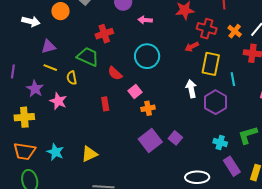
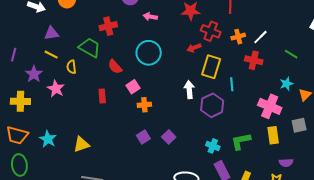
orange cross: (235, 31) -> (238, 37), turned 32
purple square: (150, 140) -> (143, 137), size x0.6

